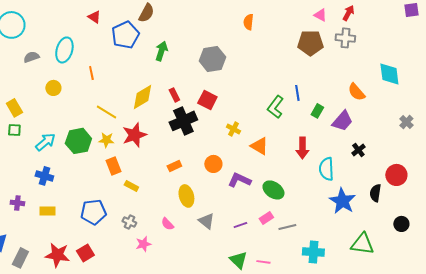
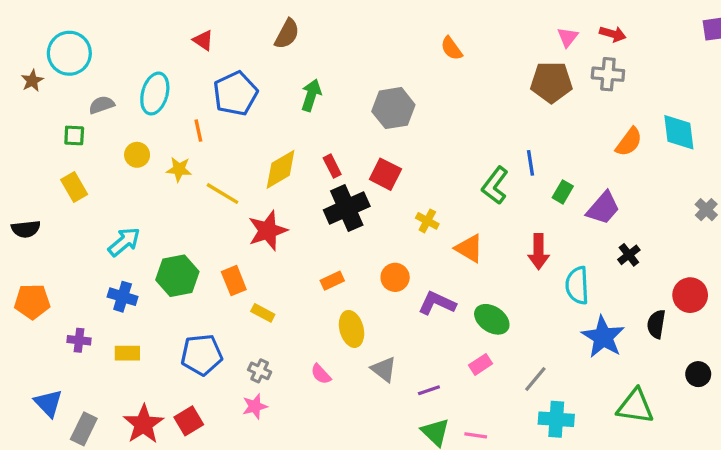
red arrow: (348, 13) -> (613, 34), turned 77
pink triangle: (320, 15) -> (568, 37), turned 40
orange semicircle: (248, 22) -> (451, 48), turned -42
blue pentagon: (125, 35) -> (235, 94), moved
orange semicircle: (356, 92) -> (629, 142), moved, turned -102
green square: (14, 130) -> (74, 135), moved
yellow star: (106, 140) -> (179, 169), moved
green hexagon: (78, 141) -> (177, 276), moved
purple line: (240, 225) -> (429, 390), moved
gray line: (287, 227) -> (535, 379), moved, turned -36
pink star: (143, 244) -> (255, 406), moved
red star: (57, 255) -> (144, 424), turned 30

